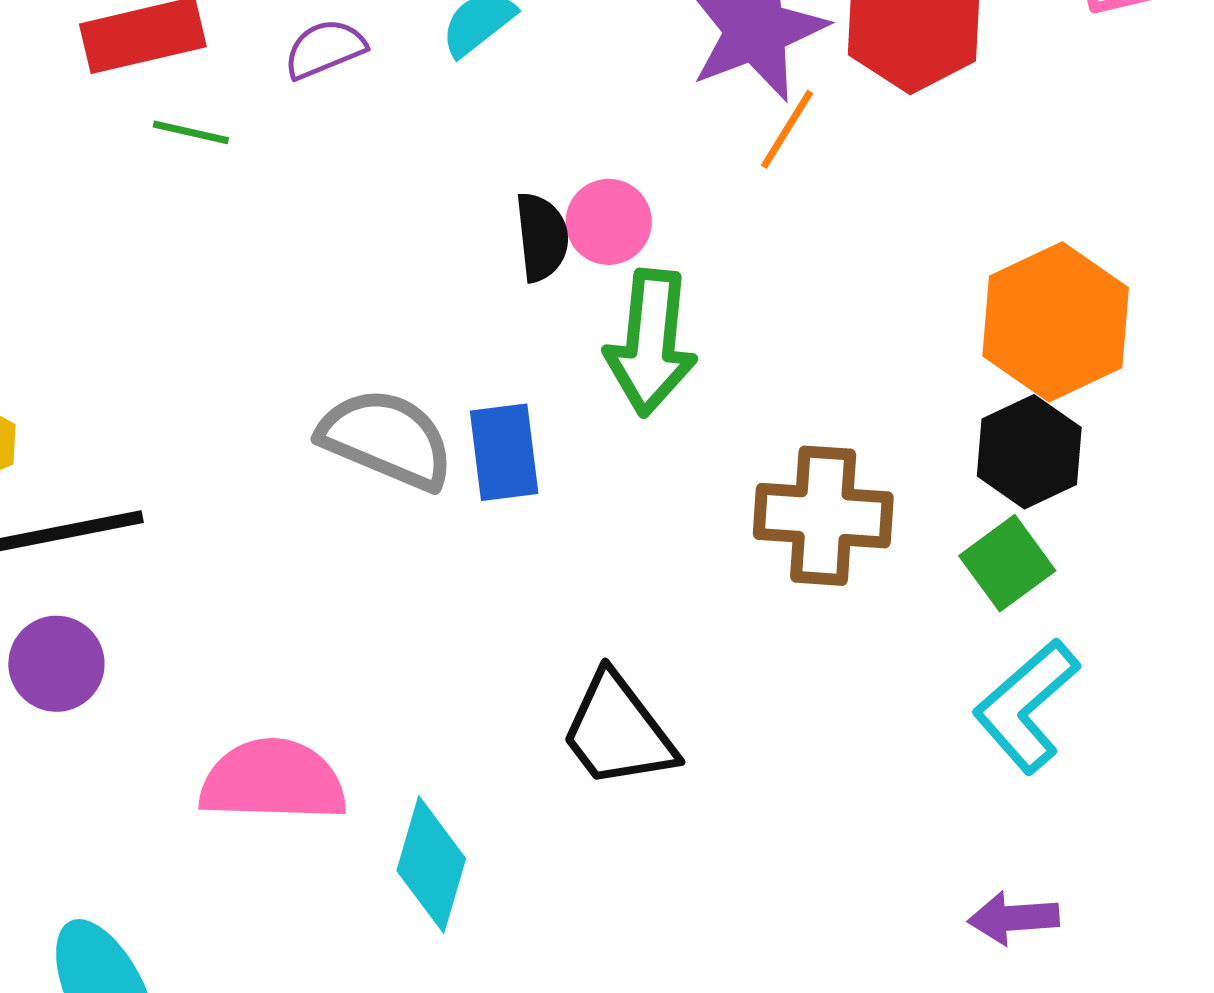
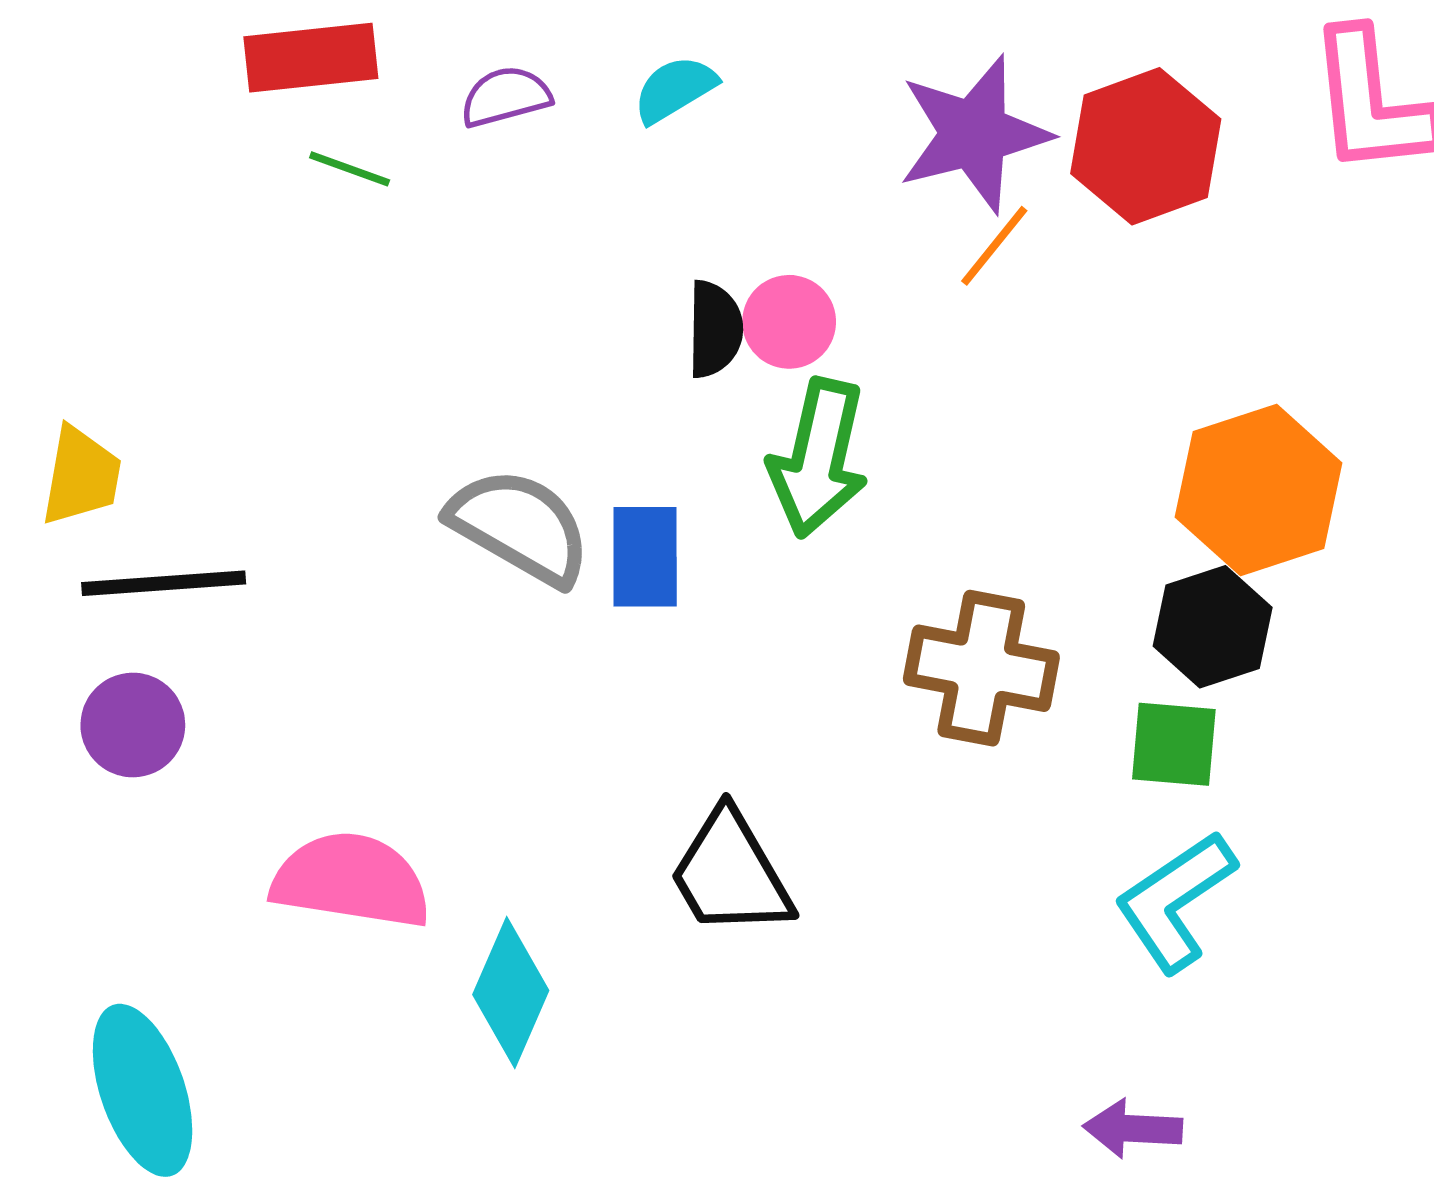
green square: (1007, 563) -> (1174, 744), turned 34

